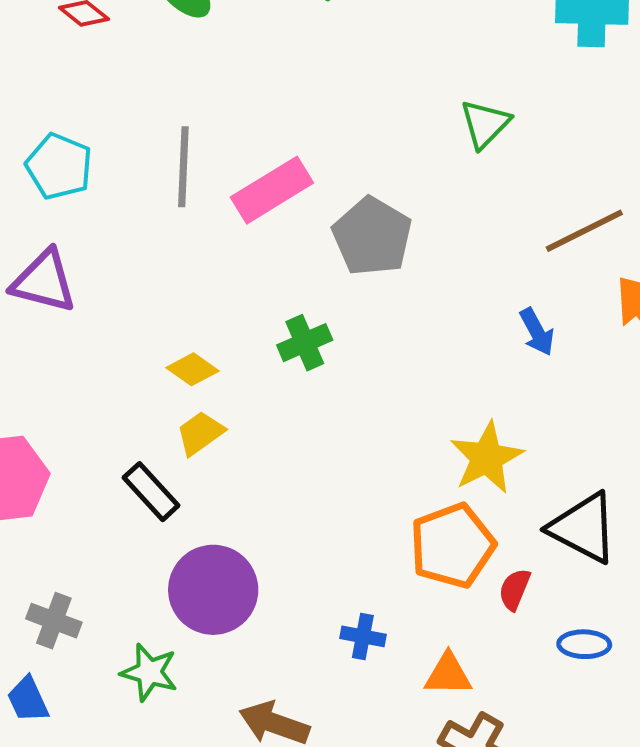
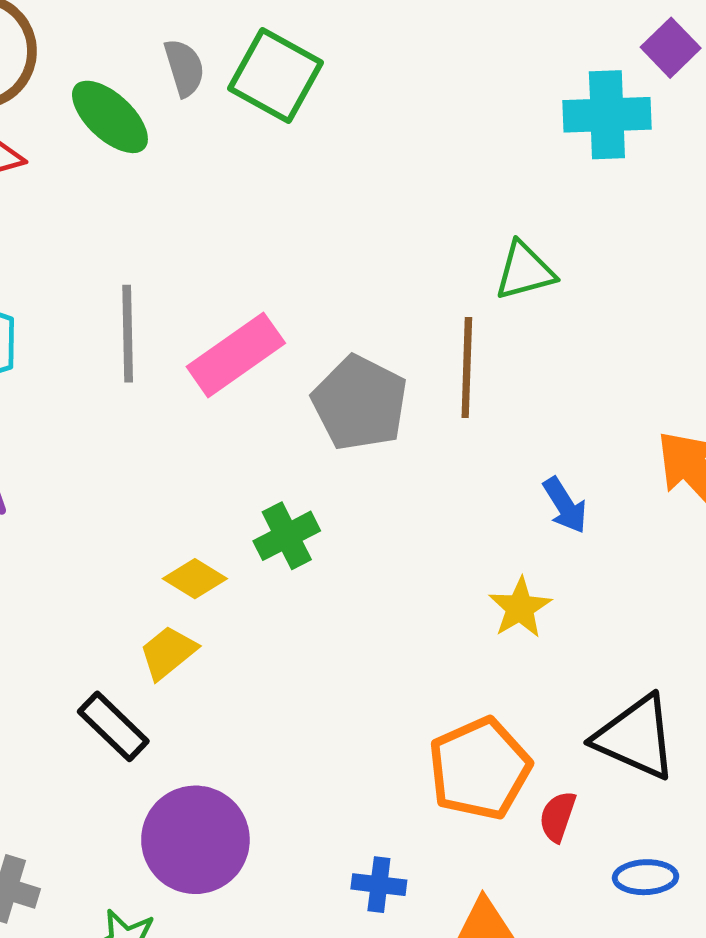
green triangle: (485, 124) -> (525, 271), moved, turned 34
brown line: (584, 231) -> (467, 367), moved, turned -58
yellow diamond: (193, 369) -> (195, 579), moved
yellow star: (487, 458) -> (520, 608), moved, size x0.7

